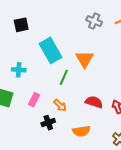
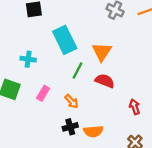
red semicircle: (94, 102) -> (105, 81), moved
black cross: (48, 123) -> (70, 127), moved

